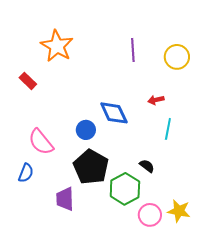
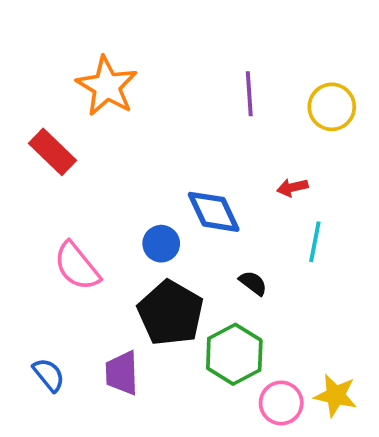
red rectangle: (28, 81) -> (52, 152), size x1.4
black semicircle: (147, 166) -> (253, 283), moved
blue semicircle: (26, 173) -> (49, 375), moved, turned -60

